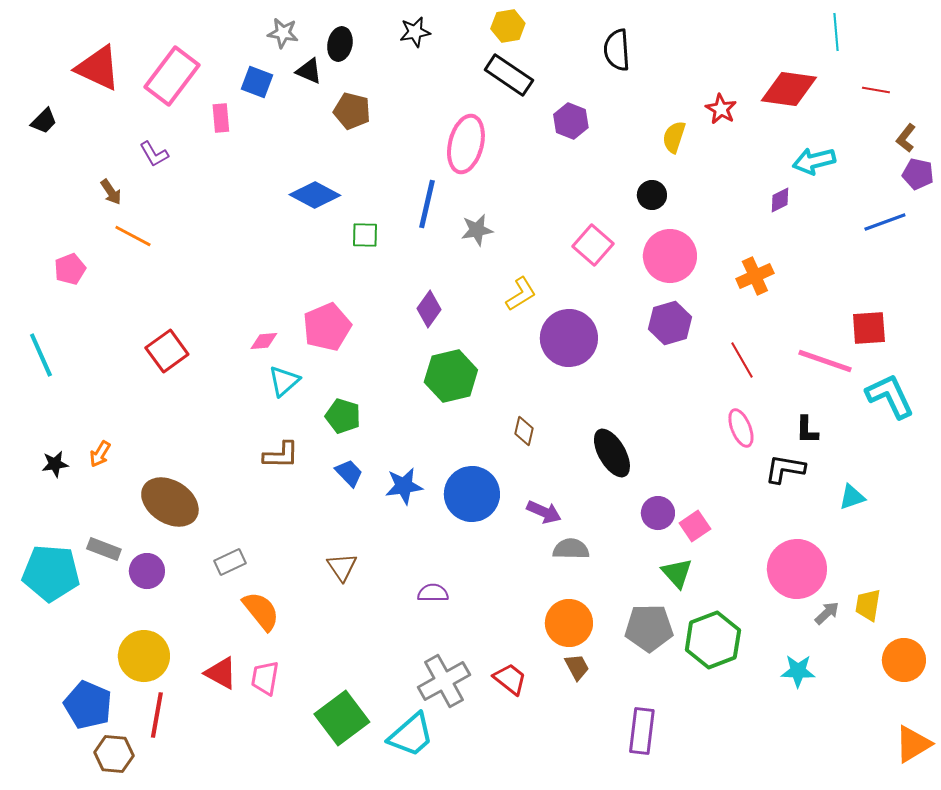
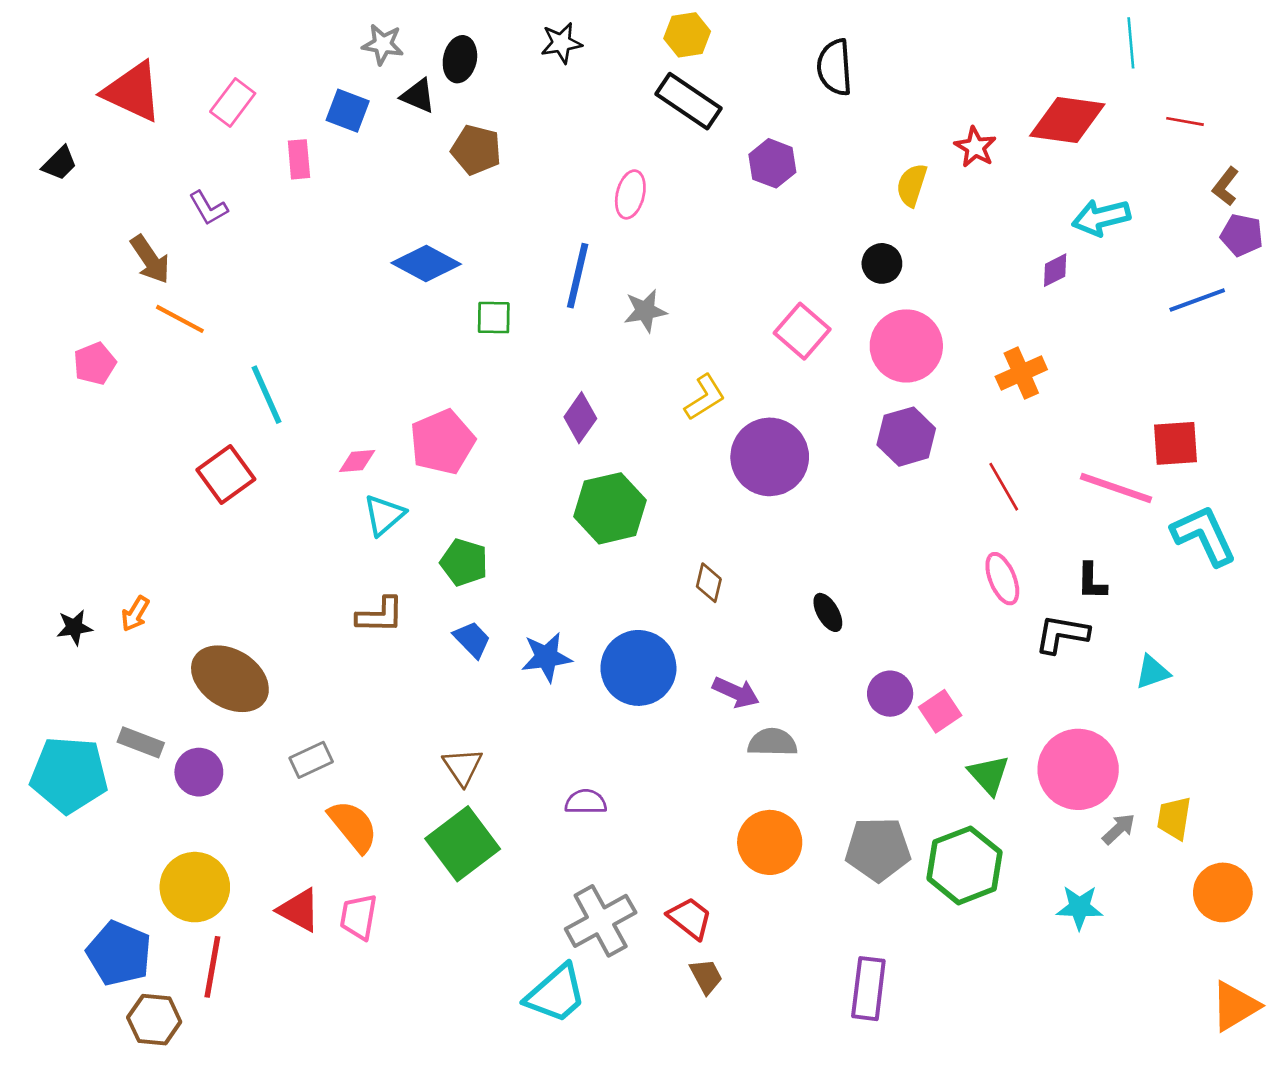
pink rectangle: (172, 76) -> (233, 102), size x0.6
pink ellipse: (466, 144) -> (630, 194), size x0.6
brown arrow: (111, 192) -> (150, 259), size x1.4
cyan line: (41, 355) -> (266, 395), moved
black ellipse: (612, 453) -> (828, 612), size x0.6
green triangle: (677, 573) -> (989, 775), moved
brown trapezoid: (577, 667) -> (706, 976), moved
green square: (342, 718) -> (463, 844), moved

